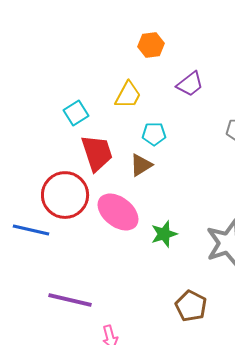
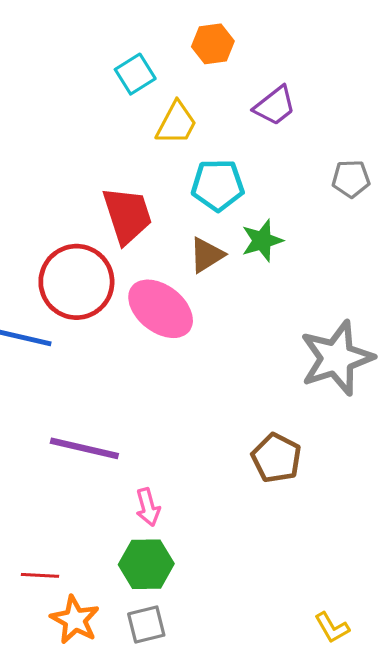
cyan square: (76, 113) -> (135, 74), moved
cyan pentagon: (154, 134) -> (218, 185), size x1.4
brown triangle: (141, 165) -> (207, 255), moved
green star: (164, 234) -> (262, 241), moved

